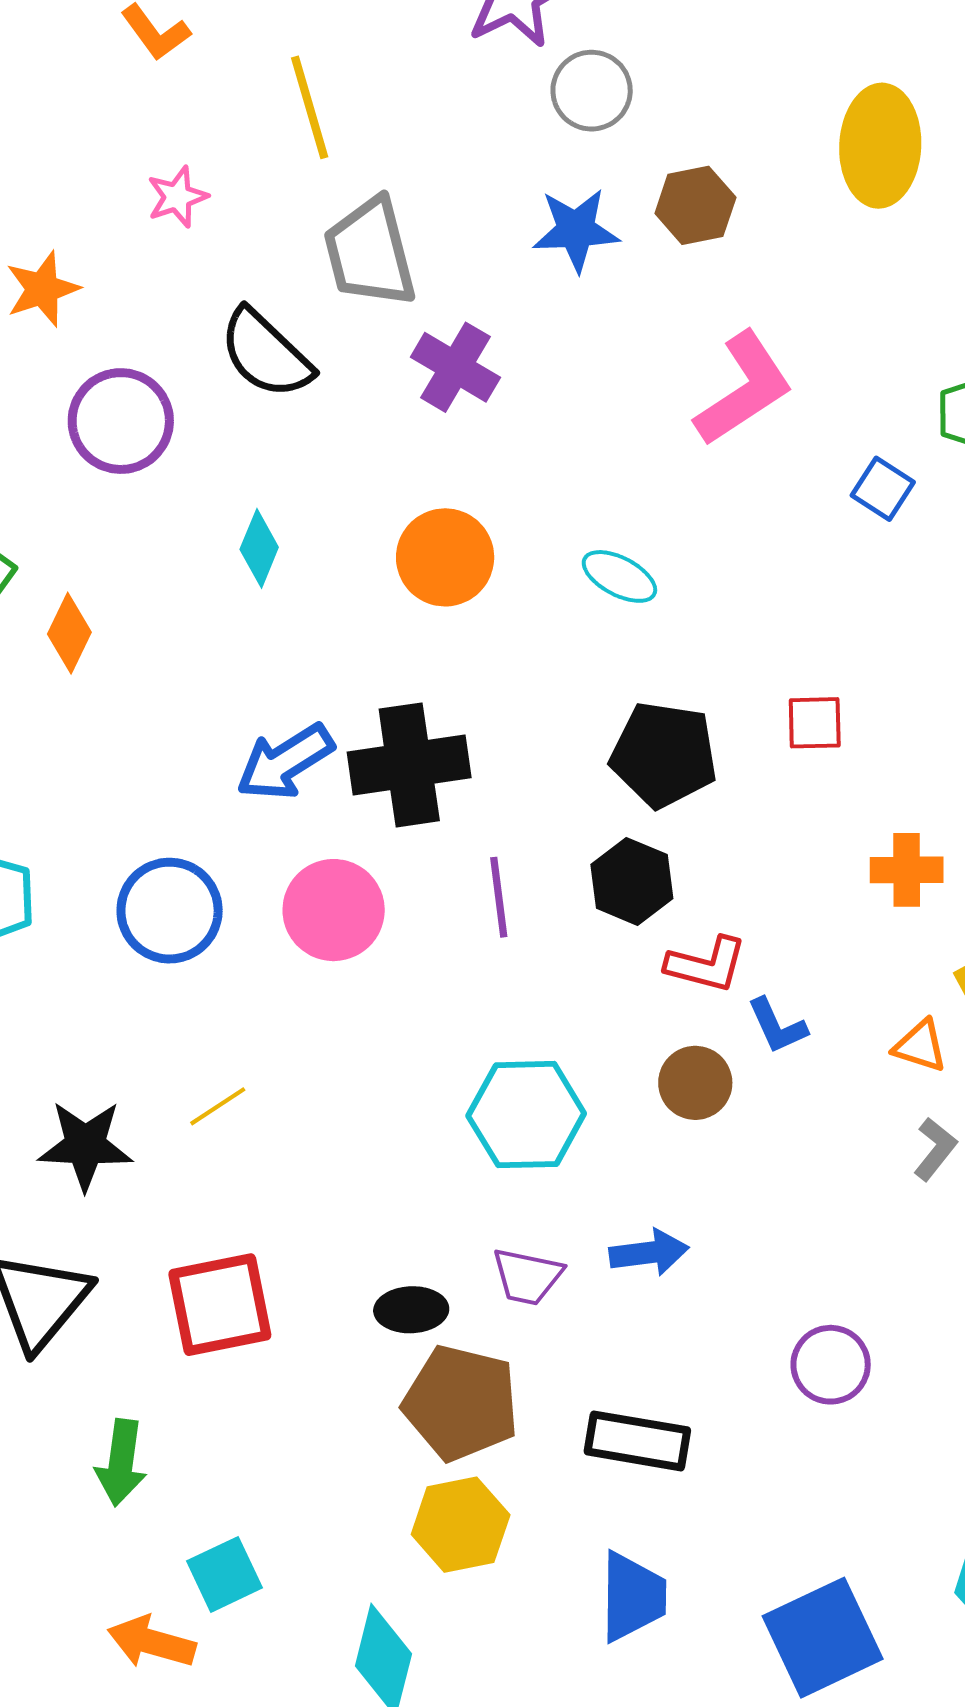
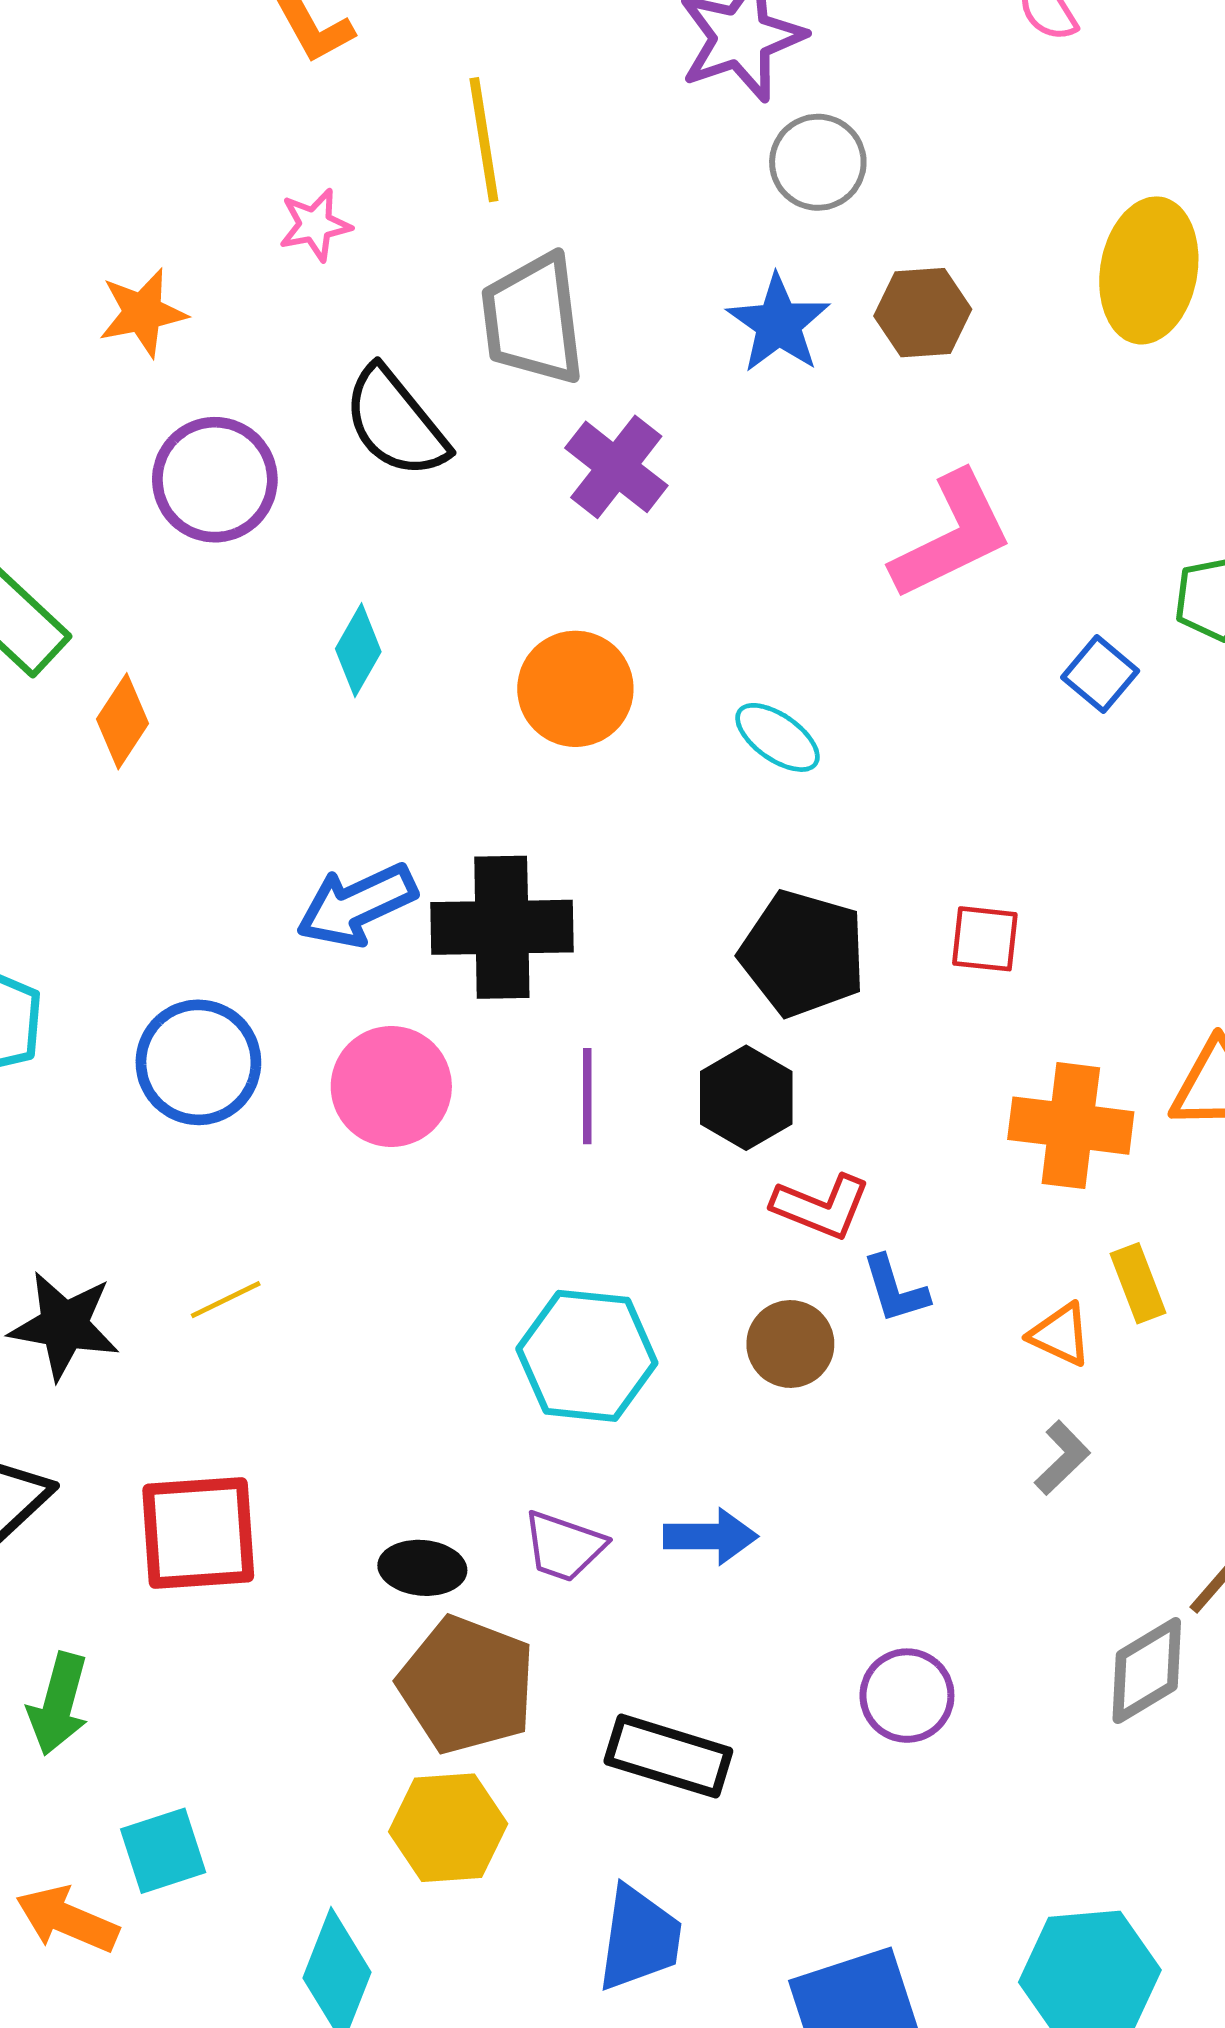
blue star: (576, 230) -> (778, 324), turned 30
orange cross: (907, 870) -> (1071, 1126), size x1.4

